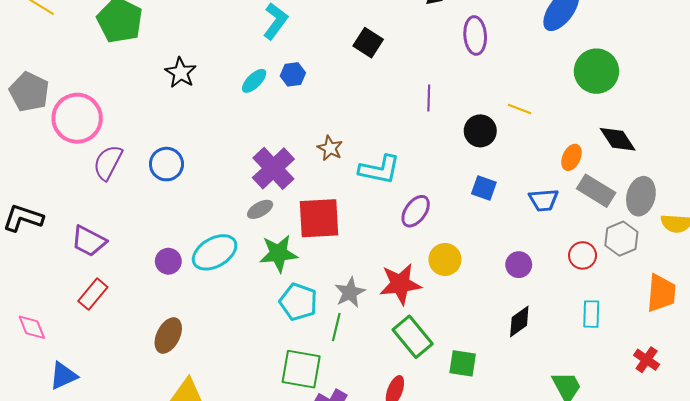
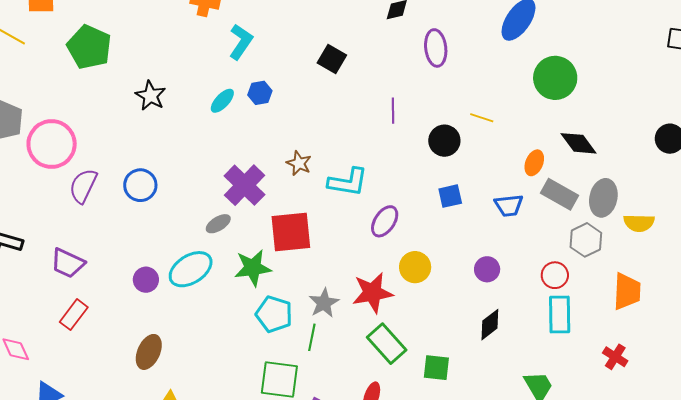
blue square: (484, 188) -> (450, 196), turned -30
gray ellipse: (260, 209) -> (218, 224), moved
red circle: (583, 255) -> (555, 275), moved
cyan rectangle: (591, 314) -> (560, 315), size x1.4

